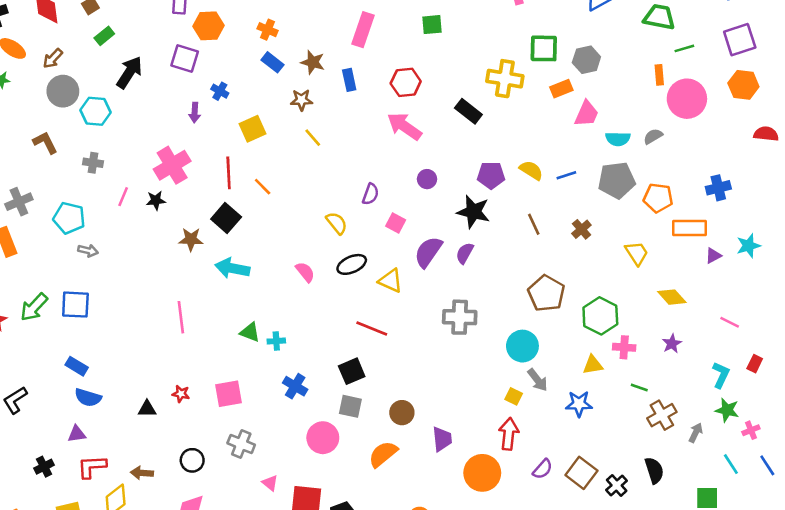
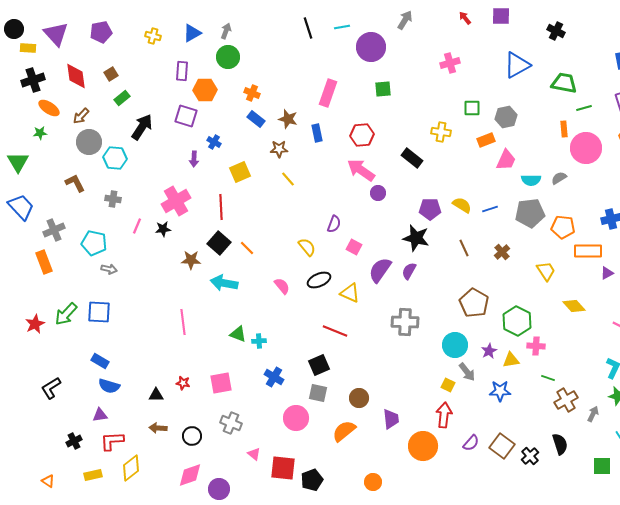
green square: (544, 48) -> (472, 108), size x0.7
yellow cross: (505, 79) -> (441, 132), size x0.7
purple circle: (427, 179) -> (378, 193), moved
orange line: (263, 187) -> (247, 248), moved
purple star: (672, 344) -> (489, 351), moved
brown arrow: (142, 473) -> (158, 428), moved

